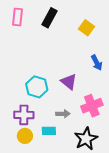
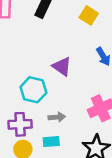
purple triangle: (69, 82) -> (62, 66), moved
gray arrow: (63, 114) -> (57, 117), moved

